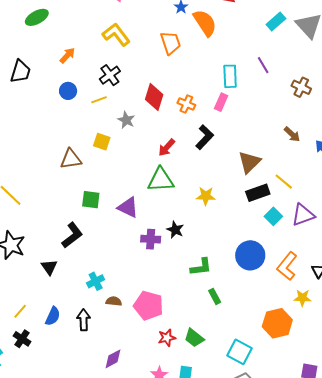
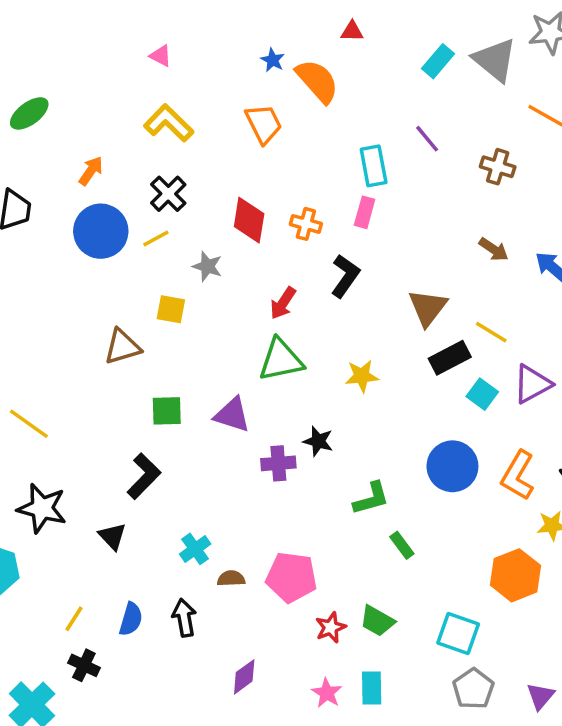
blue circle: (68, 91) -> (101, 231), size x1.8

